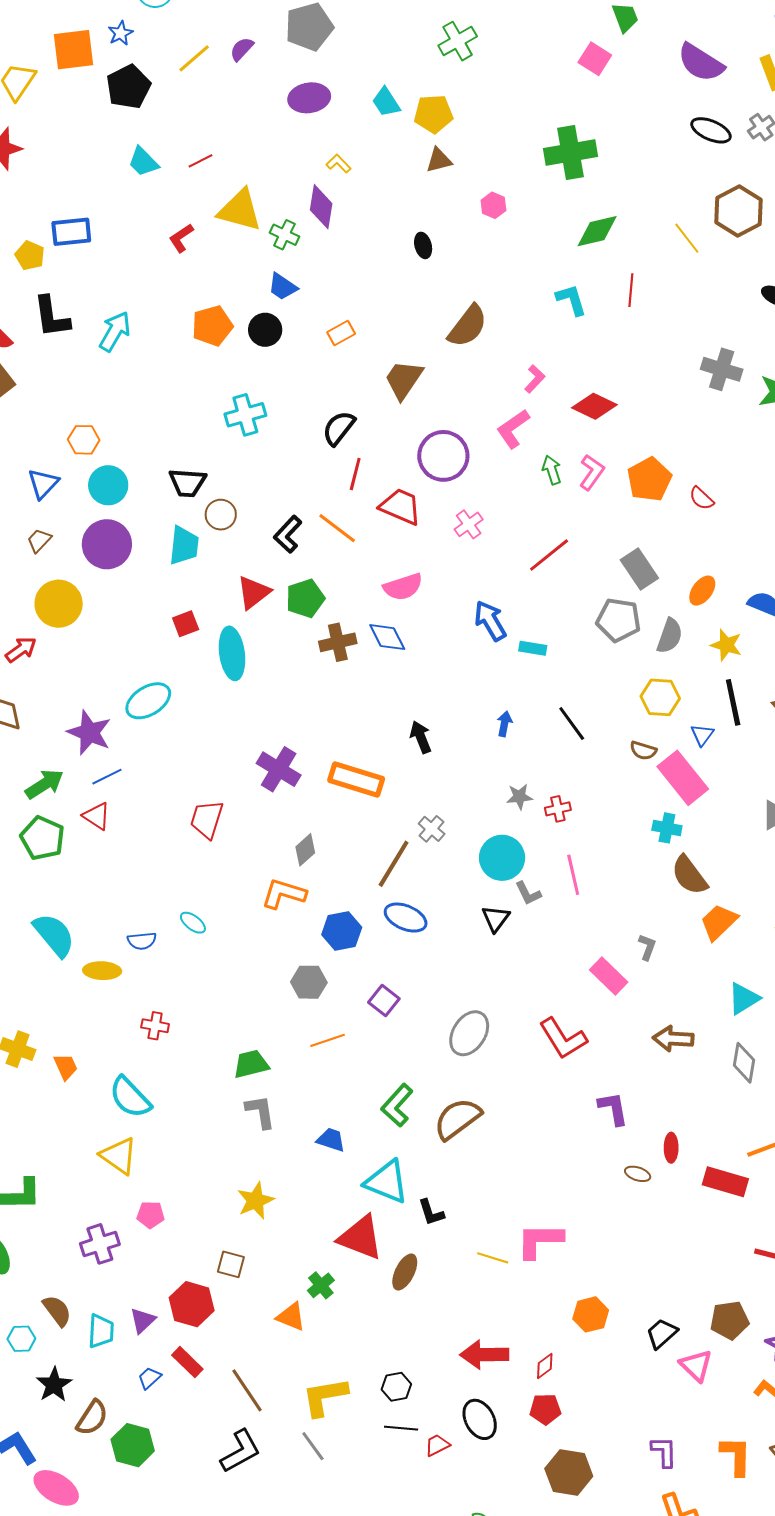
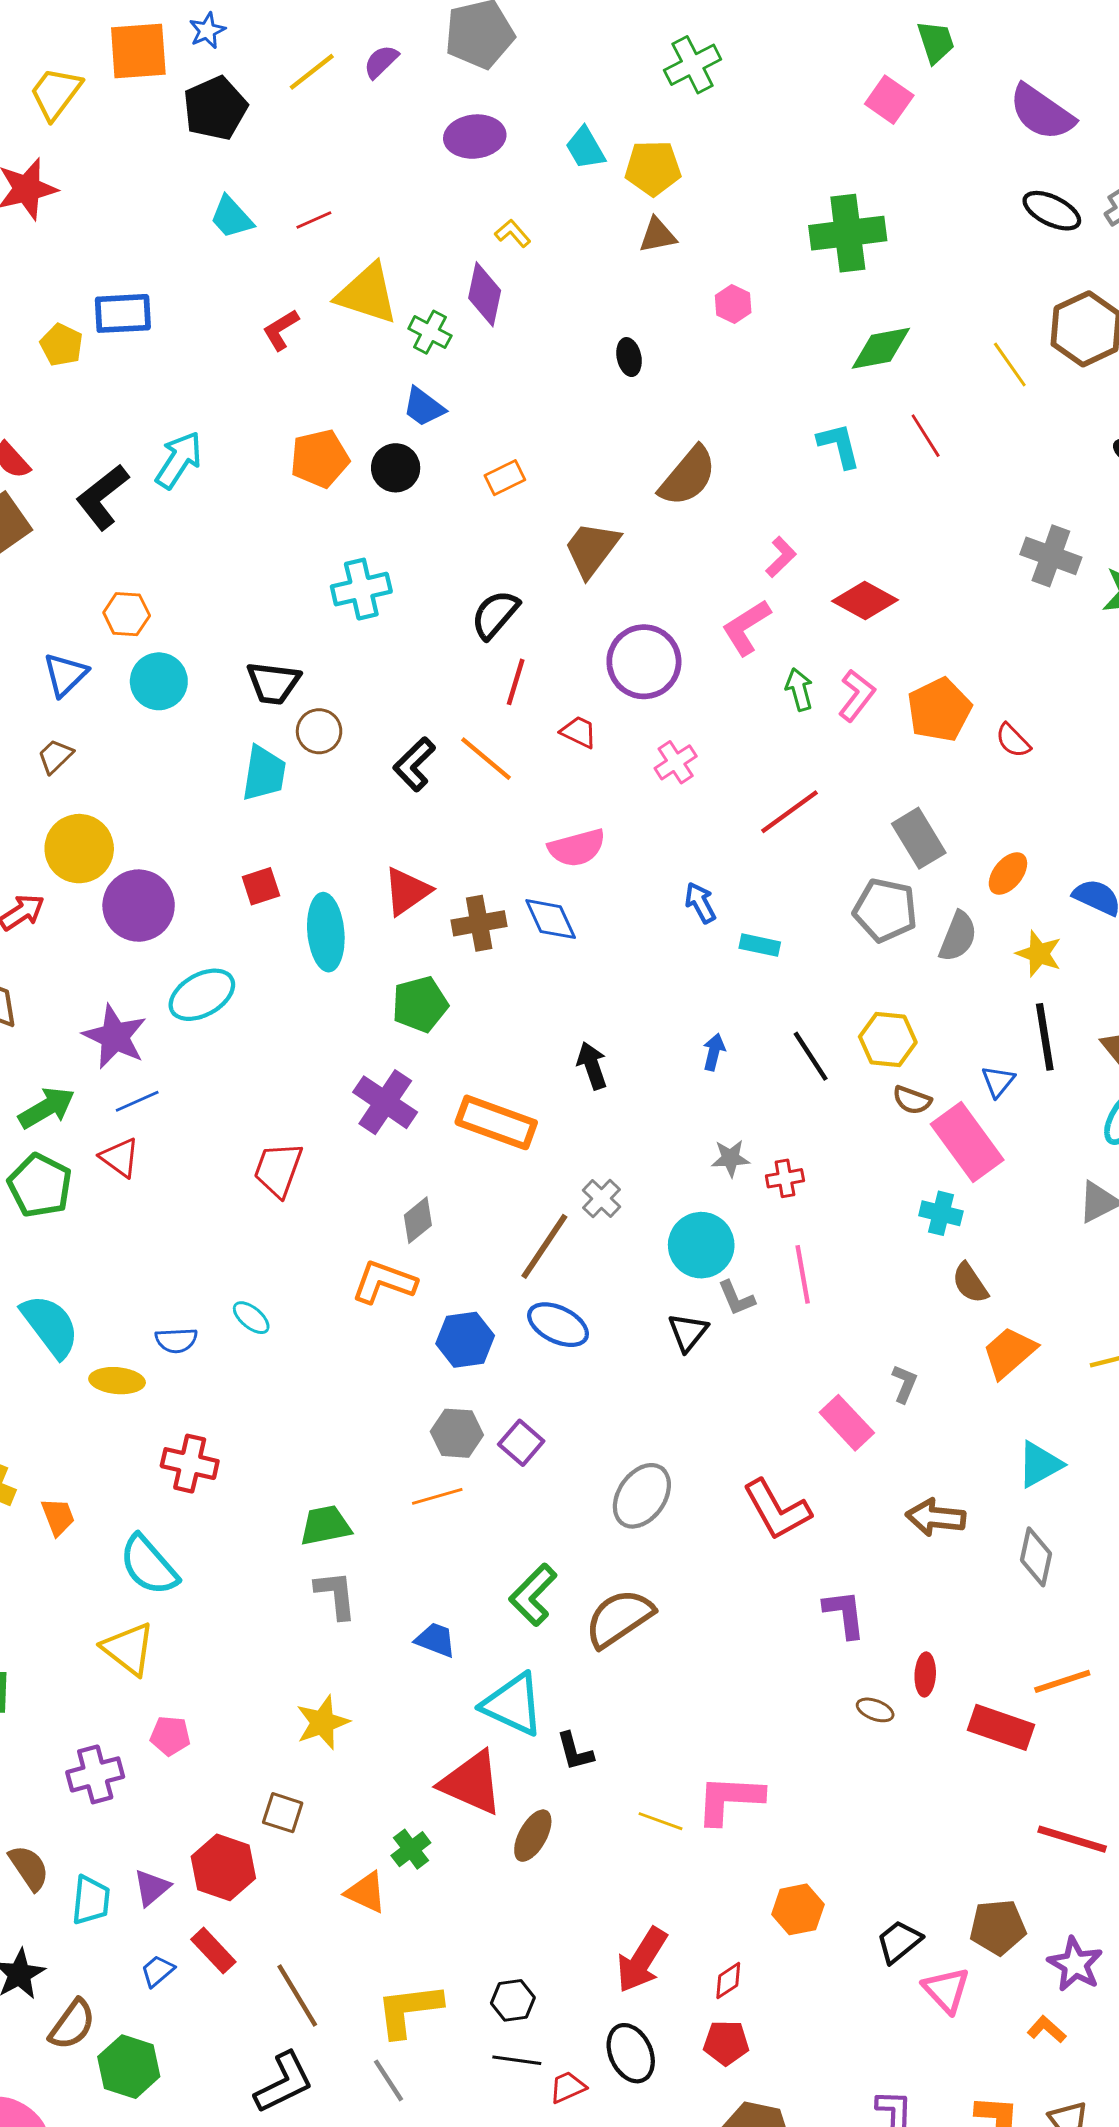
red line: (631, 290) -> (926, 436), turned -40
black L-shape: (52, 317) -> (102, 497), moved, turned 57
red trapezoid: (400, 507) -> (579, 732), size x0.6
purple circle: (107, 544) -> (139, 906), moved
red triangle: (253, 593) -> (407, 891), moved
green pentagon: (305, 598) -> (420, 1004), moved
blue arrow: (490, 621) -> (700, 903), size x0.7
yellow hexagon: (660, 697) -> (888, 1040), moved
brown semicircle: (689, 875) -> (970, 1283), size x0.7
gray hexagon: (309, 982) -> (457, 1433), moved
red cross: (155, 1026) -> (190, 1464), size x1.4
red arrow: (484, 1355) -> (642, 1960), turned -60

